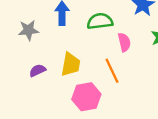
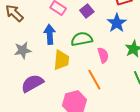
yellow trapezoid: (71, 64) -> (61, 60), moved
purple semicircle: (37, 70) -> (32, 83), size x1.6

